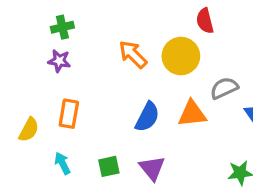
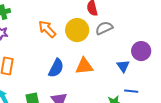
gray semicircle: (224, 88) -> (104, 28), moved

